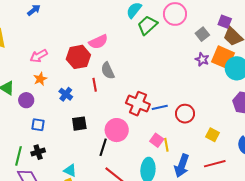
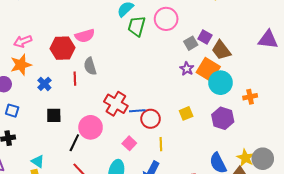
purple square: (225, 22) -> (205, 37), moved
green trapezoid: (147, 25) -> (137, 26), turned -40
orange star: (40, 79) -> (21, 65), size x1.5
red circle: (185, 114) -> (151, 119), moved
yellow square: (212, 135) -> (186, 113), moved, turned 32
yellow line: (166, 145) -> (161, 144), moved

